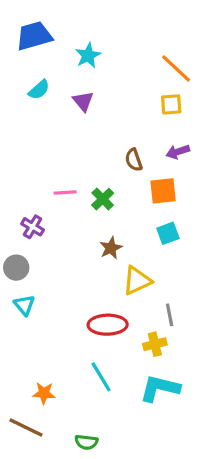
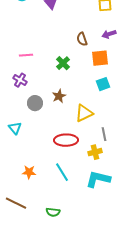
pink line: (65, 193) -> (26, 55), moved
brown star: (111, 248) -> (59, 96), moved
gray circle: (16, 268) -> (35, 103), moved
orange star: (44, 393) -> (29, 172), moved

